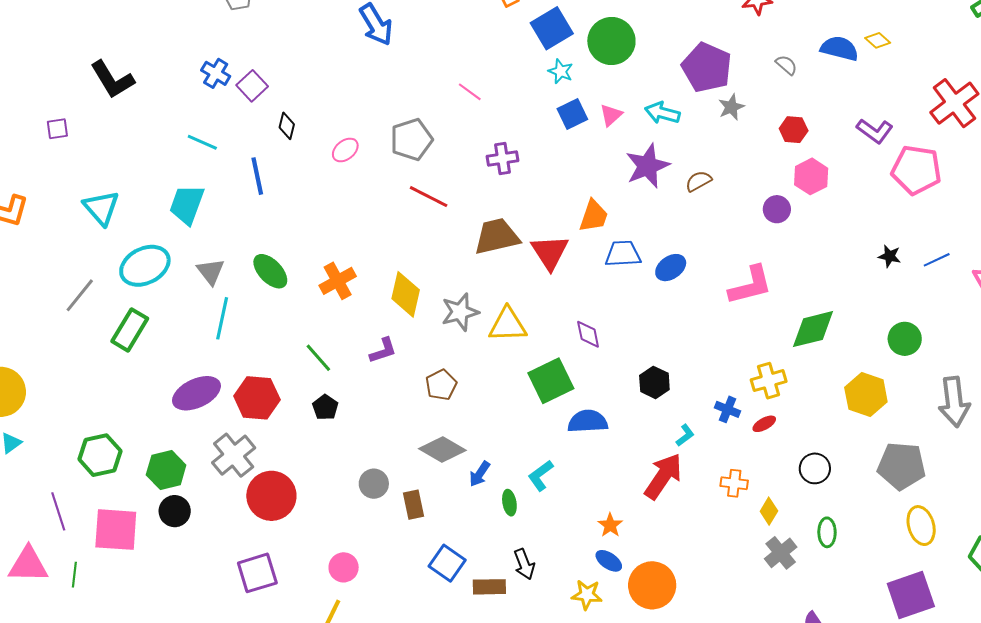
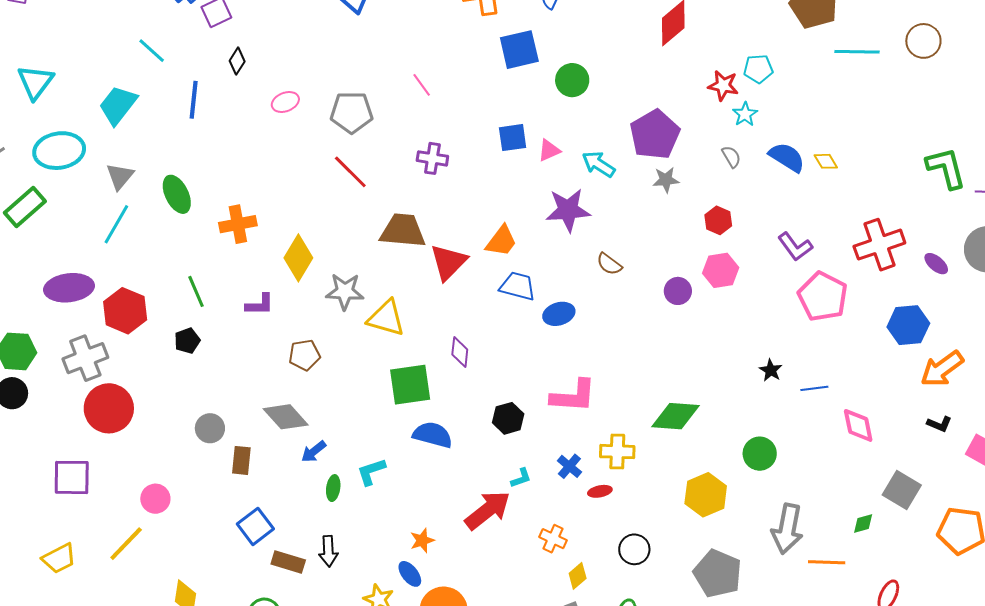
green circle: (611, 41) -> (572, 80), size x0.7
cyan star: (561, 71) -> (745, 114), moved
brown semicircle: (698, 181) -> (609, 264), moved, turned -132
pink L-shape: (750, 285) -> (573, 396), moved

